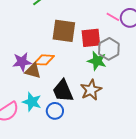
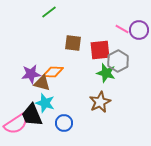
brown square: (64, 31) -> (73, 43), size x0.7
black trapezoid: (63, 91) -> (32, 115), moved
cyan star: (32, 102) -> (45, 103), moved

